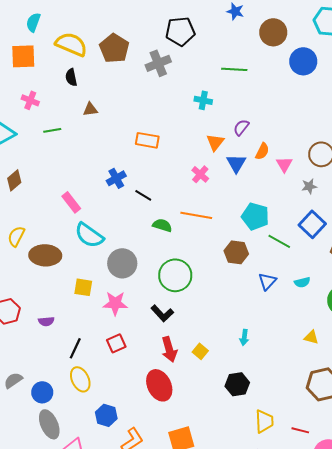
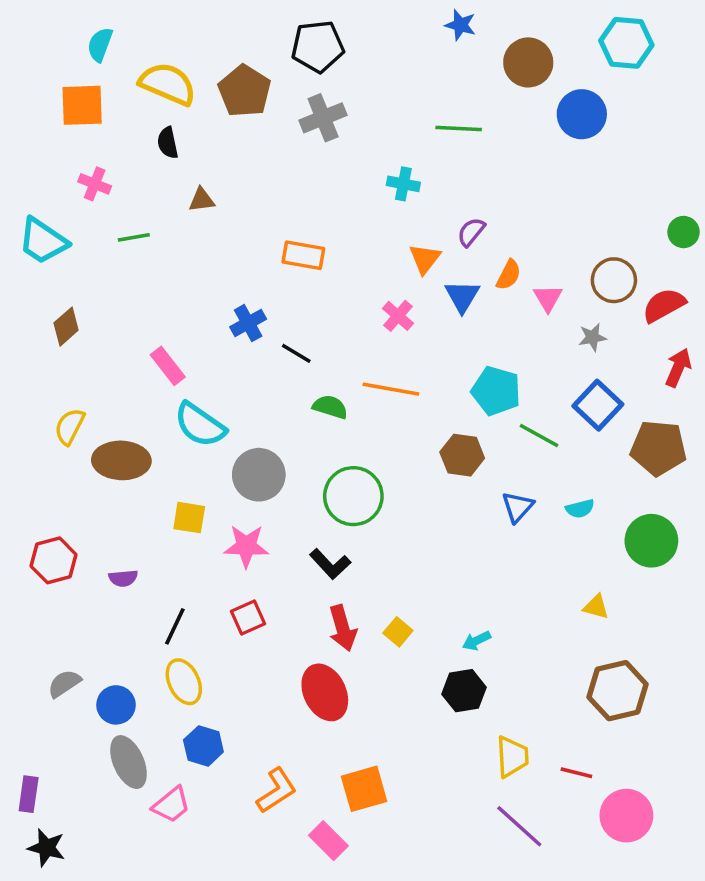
black pentagon: (180, 31) -> (318, 46), moved
cyan arrow: (244, 337) -> (476, 641), moved, turned 56
blue hexagon: (106, 415) -> (203, 746), moved

